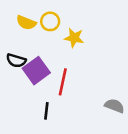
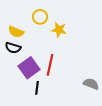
yellow semicircle: (26, 23) -> (16, 32), moved
purple square: (36, 71) -> (29, 68), moved

